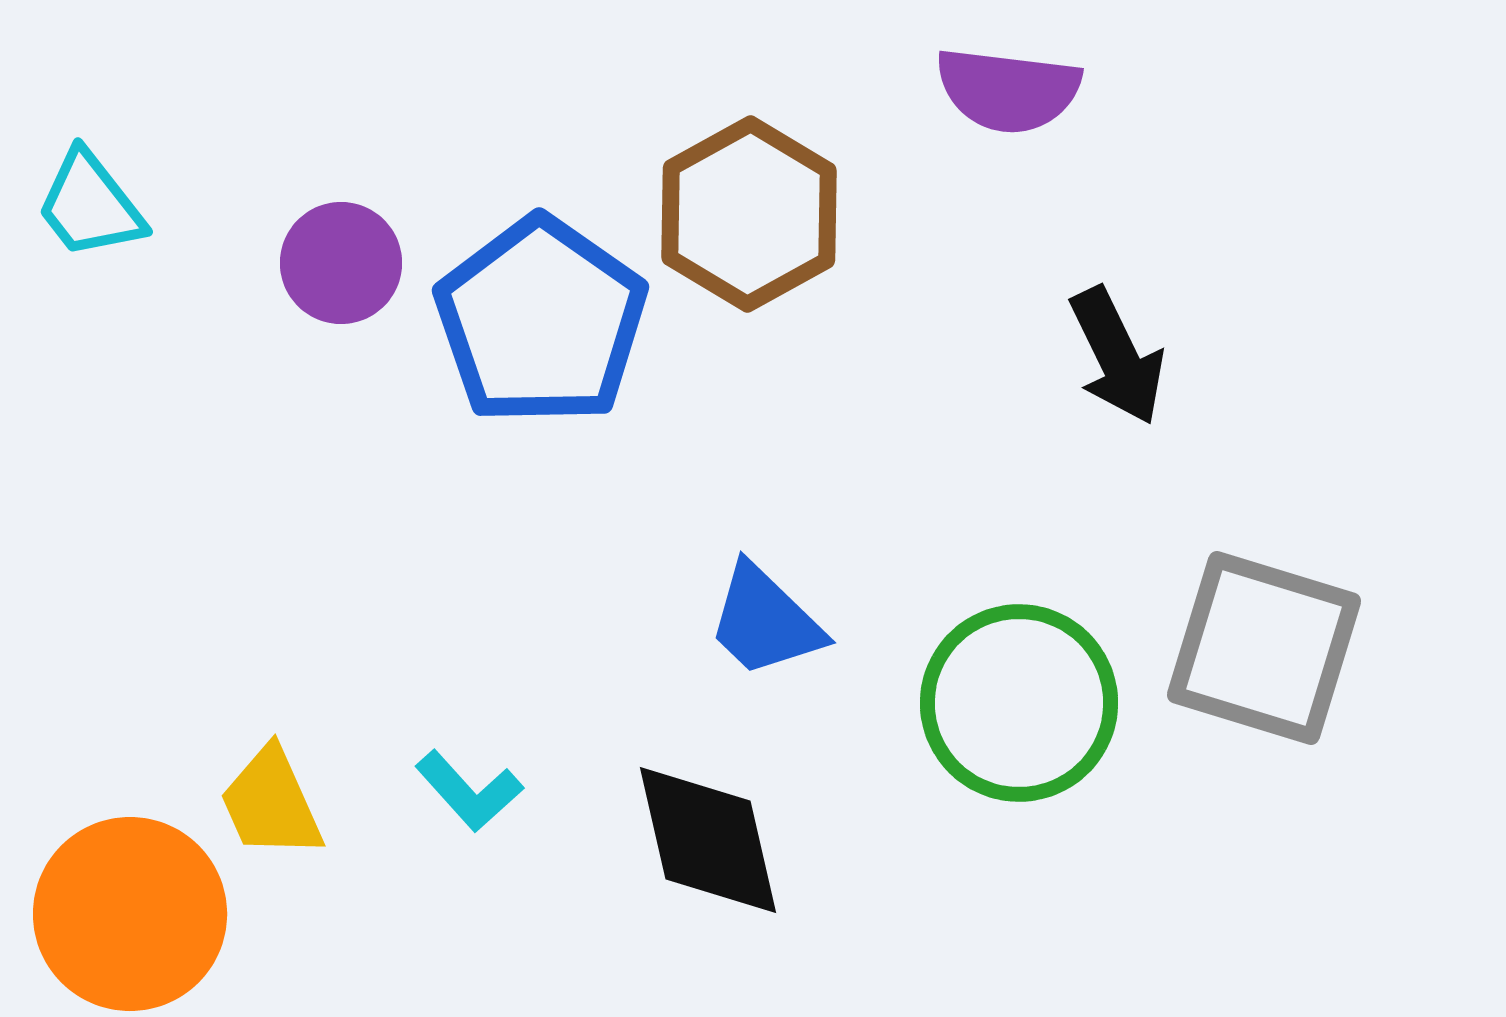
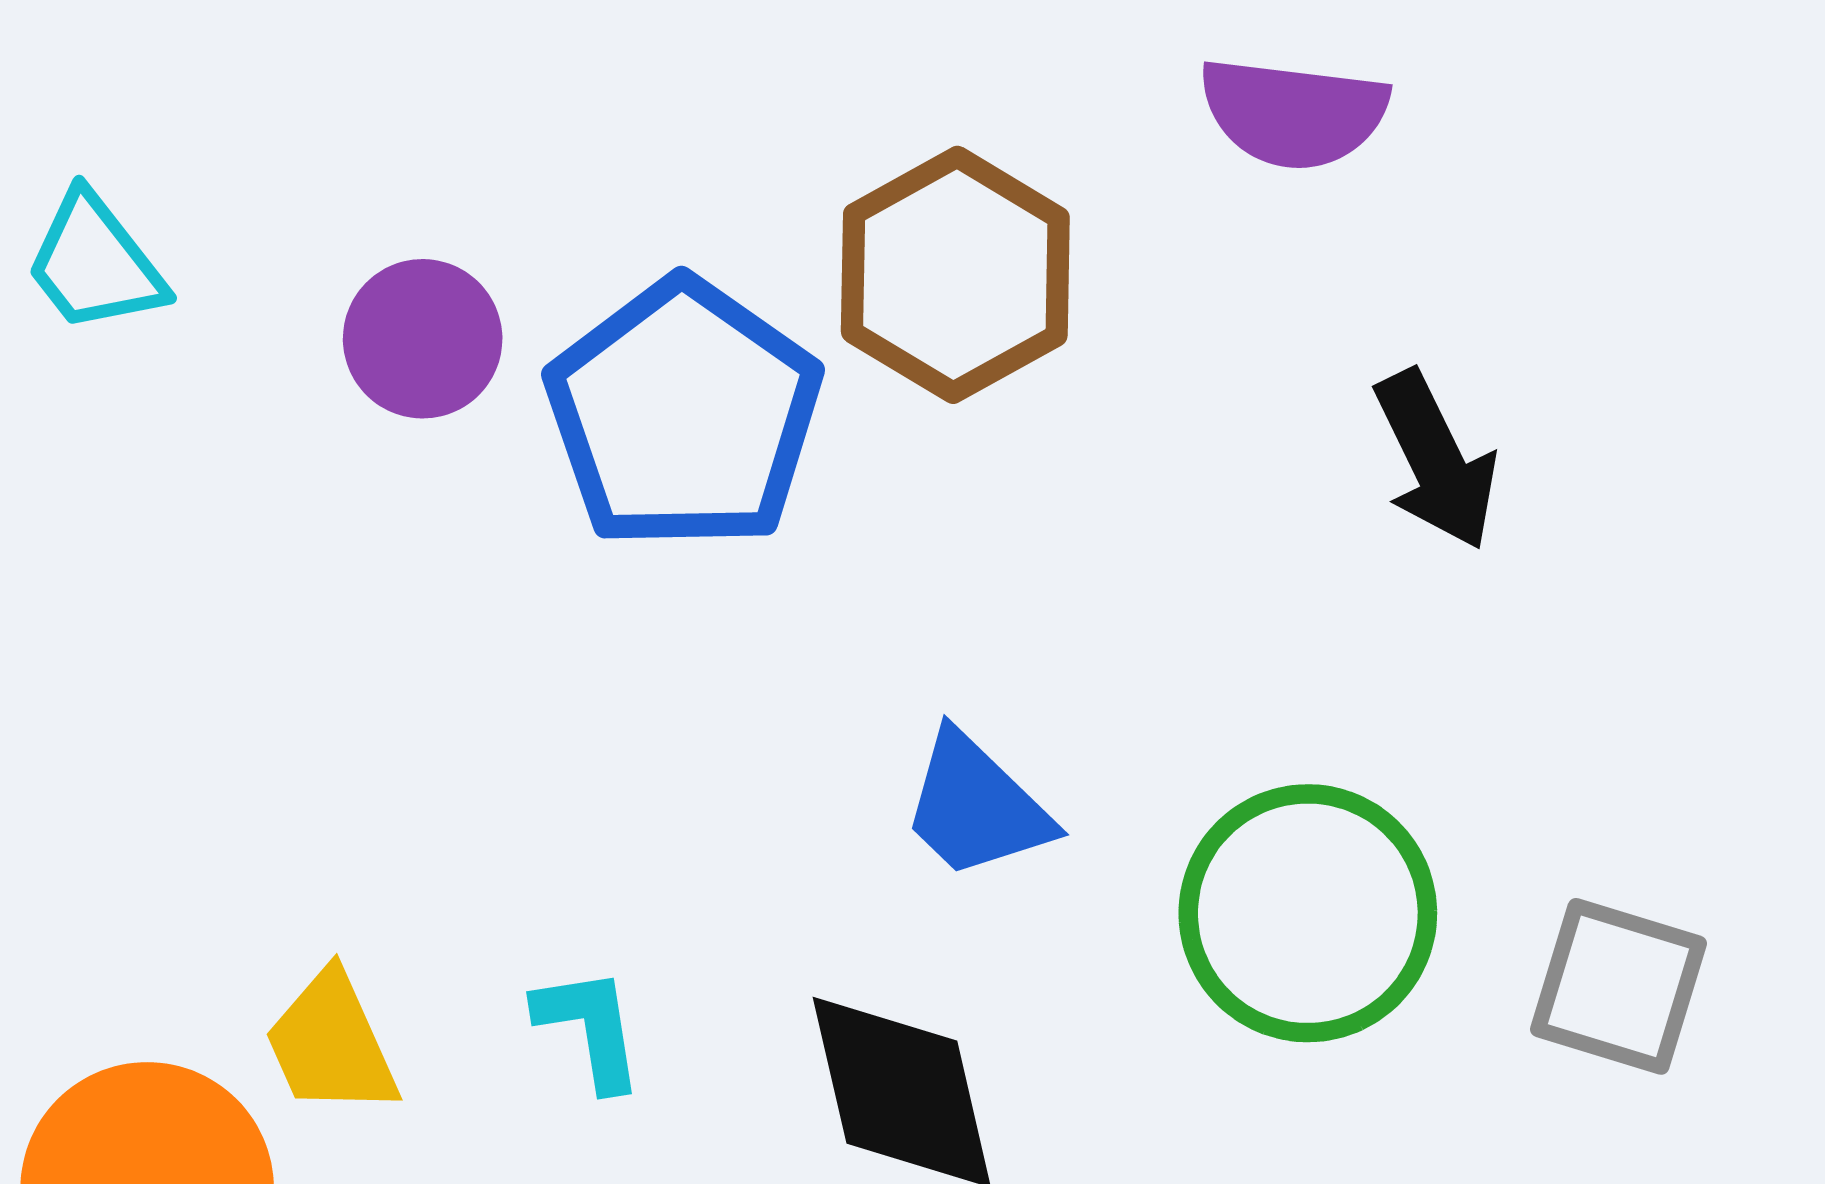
gray square: (1264, 648) -> (1619, 986), moved, size x0.7
cyan L-shape: (469, 791) -> (590, 1028), turned -147

